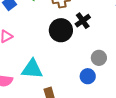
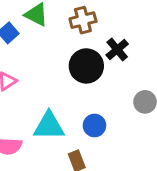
blue circle: (88, 76) -> (94, 125), moved

